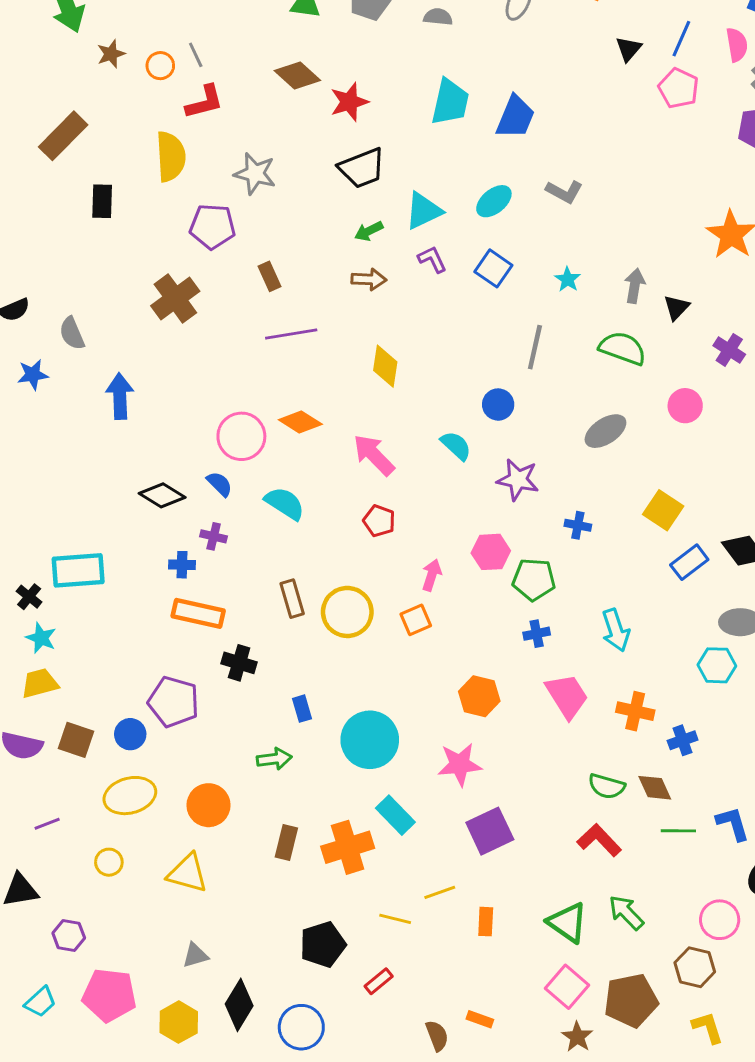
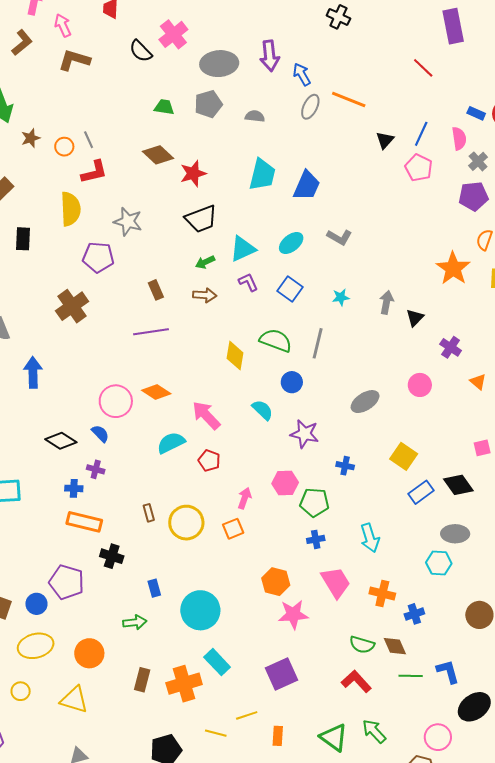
brown rectangle: (270, 276) -> (156, 290), moved
cyan star: (568, 279) -> (341, 297), turned 30
green semicircle: (623, 348) -> (276, 340), moved
yellow diamond: (385, 366) -> (235, 356), moved
cyan semicircle: (285, 503) -> (171, 443), moved, turned -60
brown rectangle: (292, 599) -> (149, 513), size x0.7
pink star: (460, 764) -> (293, 614), moved

